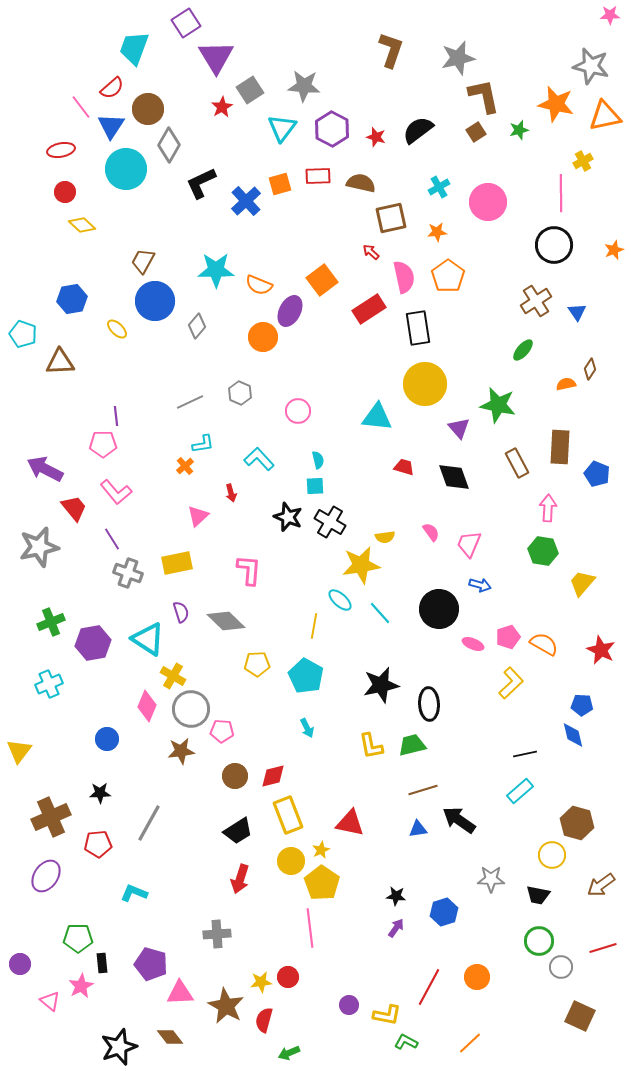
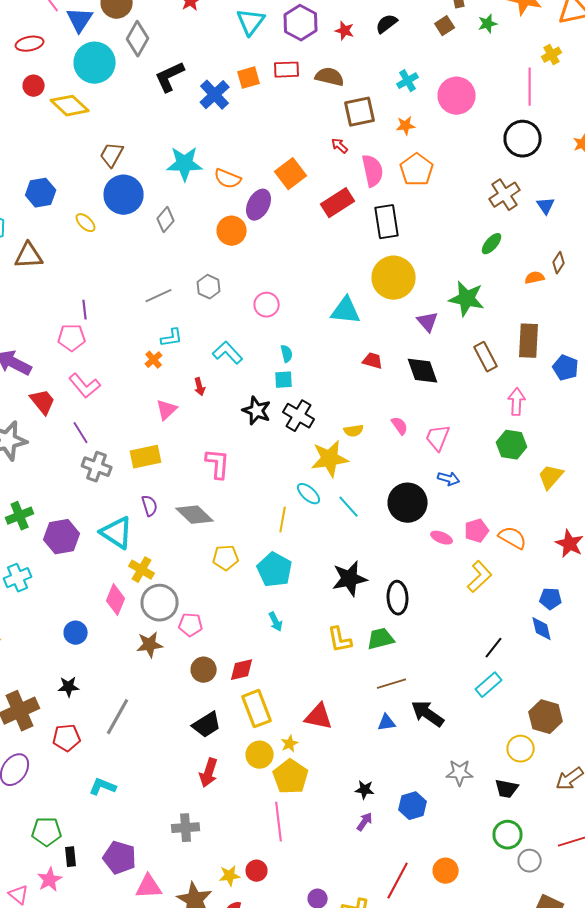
black semicircle: (418, 130) -> (387, 24), size x0.7
yellow diamond: (82, 225) -> (70, 106), moved, size x1.4
black line: (525, 754) -> (494, 648), turned -40

